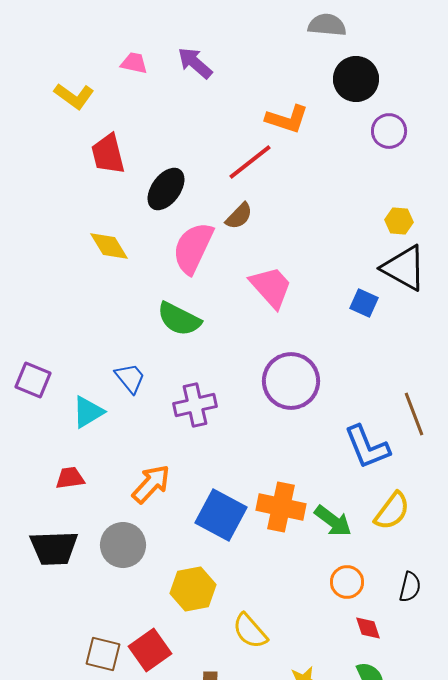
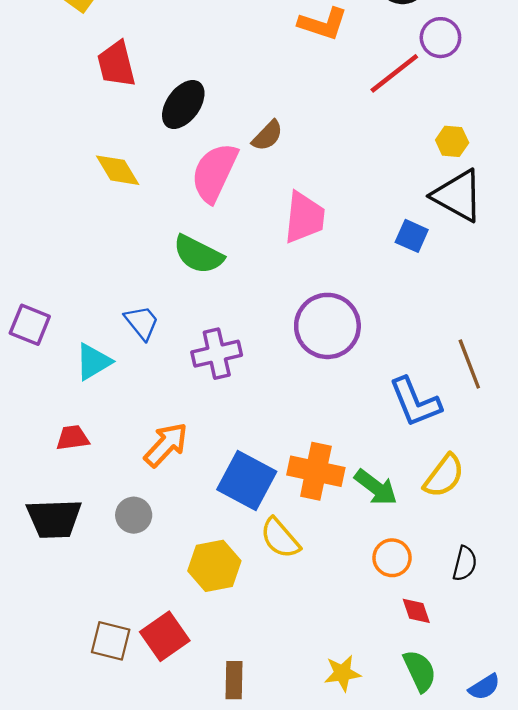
red line: (250, 162) -> (394, 73), moved
pink trapezoid: (271, 287) -> (304, 218), turned 48
gray circle: (123, 545) -> (134, 515), size x0.7
yellow semicircle: (250, 631) -> (280, 538), moved

